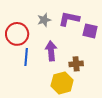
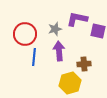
gray star: (44, 20) -> (55, 29), moved

